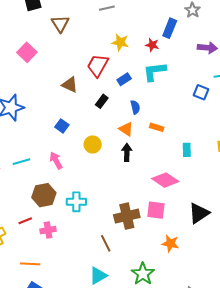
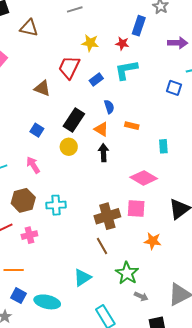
brown triangle: (60, 24) -> (29, 28), turned -42
black rectangle: (102, 101) -> (74, 120), moved, size x1.6
brown line: (106, 243) -> (102, 246), moved

